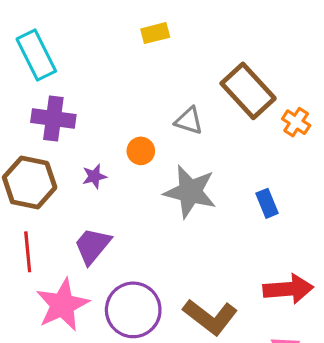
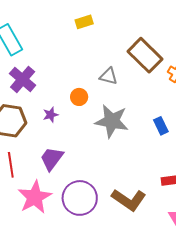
purple cross: (53, 119) -> (23, 79), turned 36

